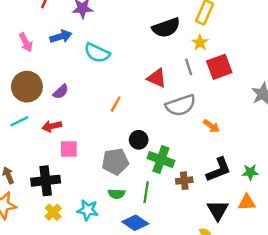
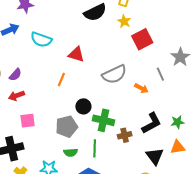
gray line: (189, 67) -> (160, 74), moved
red triangle: (157, 78) -> (76, 54), moved
red arrow: (52, 126) -> (16, 96), moved

